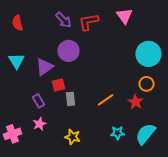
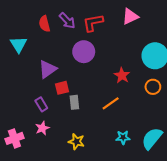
pink triangle: (124, 16) -> (130, 17), turned 42
red semicircle: (18, 23) -> (44, 24), moved
purple circle: (68, 51) -> (84, 52), moved
cyan triangle: (16, 61) -> (19, 44), moved
red star: (136, 102) -> (122, 75), moved

